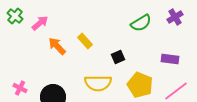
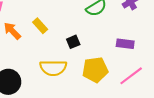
yellow pentagon: (140, 85) -> (95, 70), turned -30

